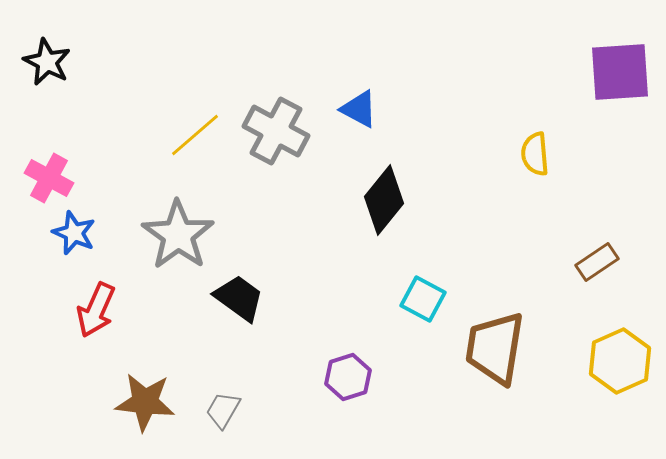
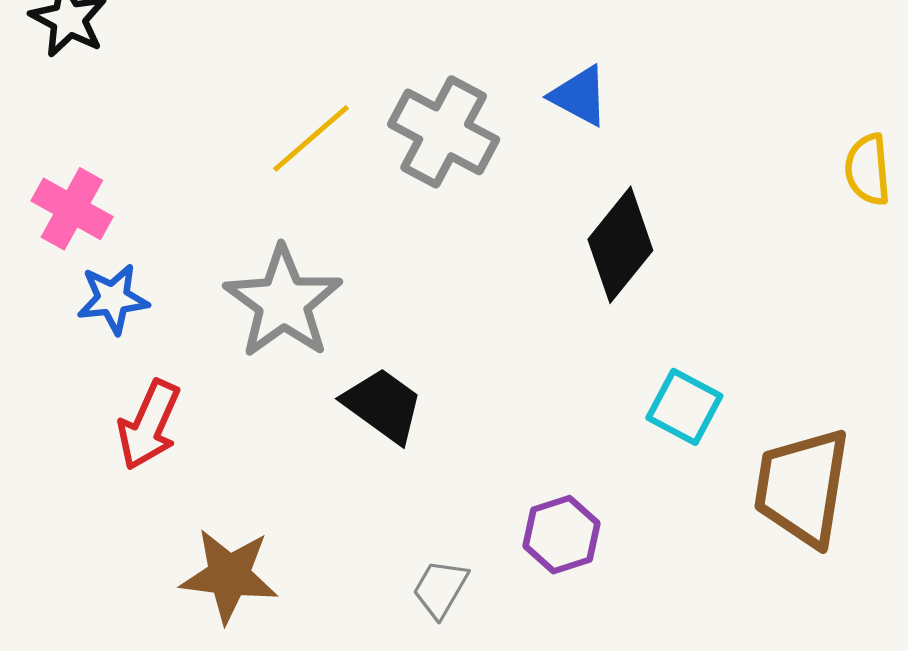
blue star: (74, 233) -> (113, 299), turned -30
gray trapezoid: (223, 410) -> (440, 589), moved

